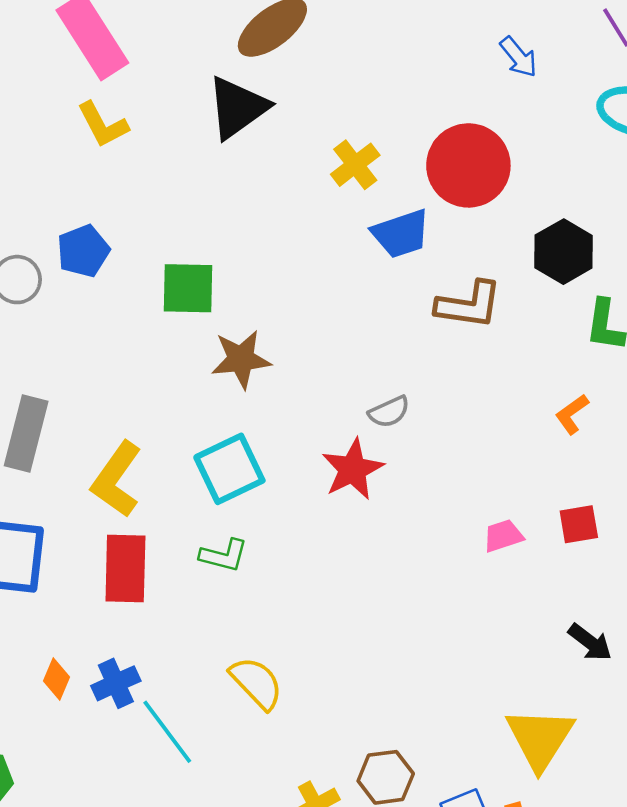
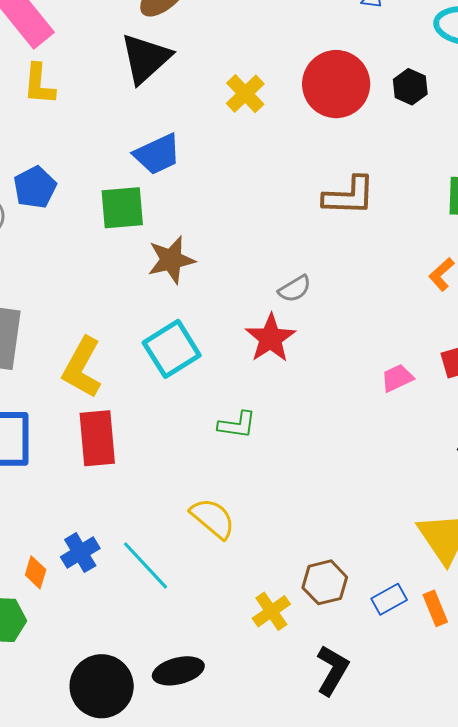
yellow L-shape: (103, 125) -> (39, 84), turned 39
blue trapezoid: (401, 234) -> (157, 154), moved
black hexagon: (564, 252) -> (410, 87), moved, size x0.7
green L-shape: (224, 555) -> (237, 425), moved
orange diamond: (57, 679) -> (36, 572), moved
blue cross: (116, 683) -> (80, 553), moved

